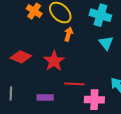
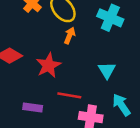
cyan triangle: (106, 43) -> (107, 70), moved

